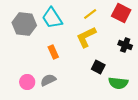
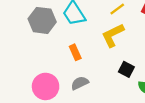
gray semicircle: (48, 80) -> (80, 83), moved
pink circle: (27, 82) -> (46, 86), size x1.5

